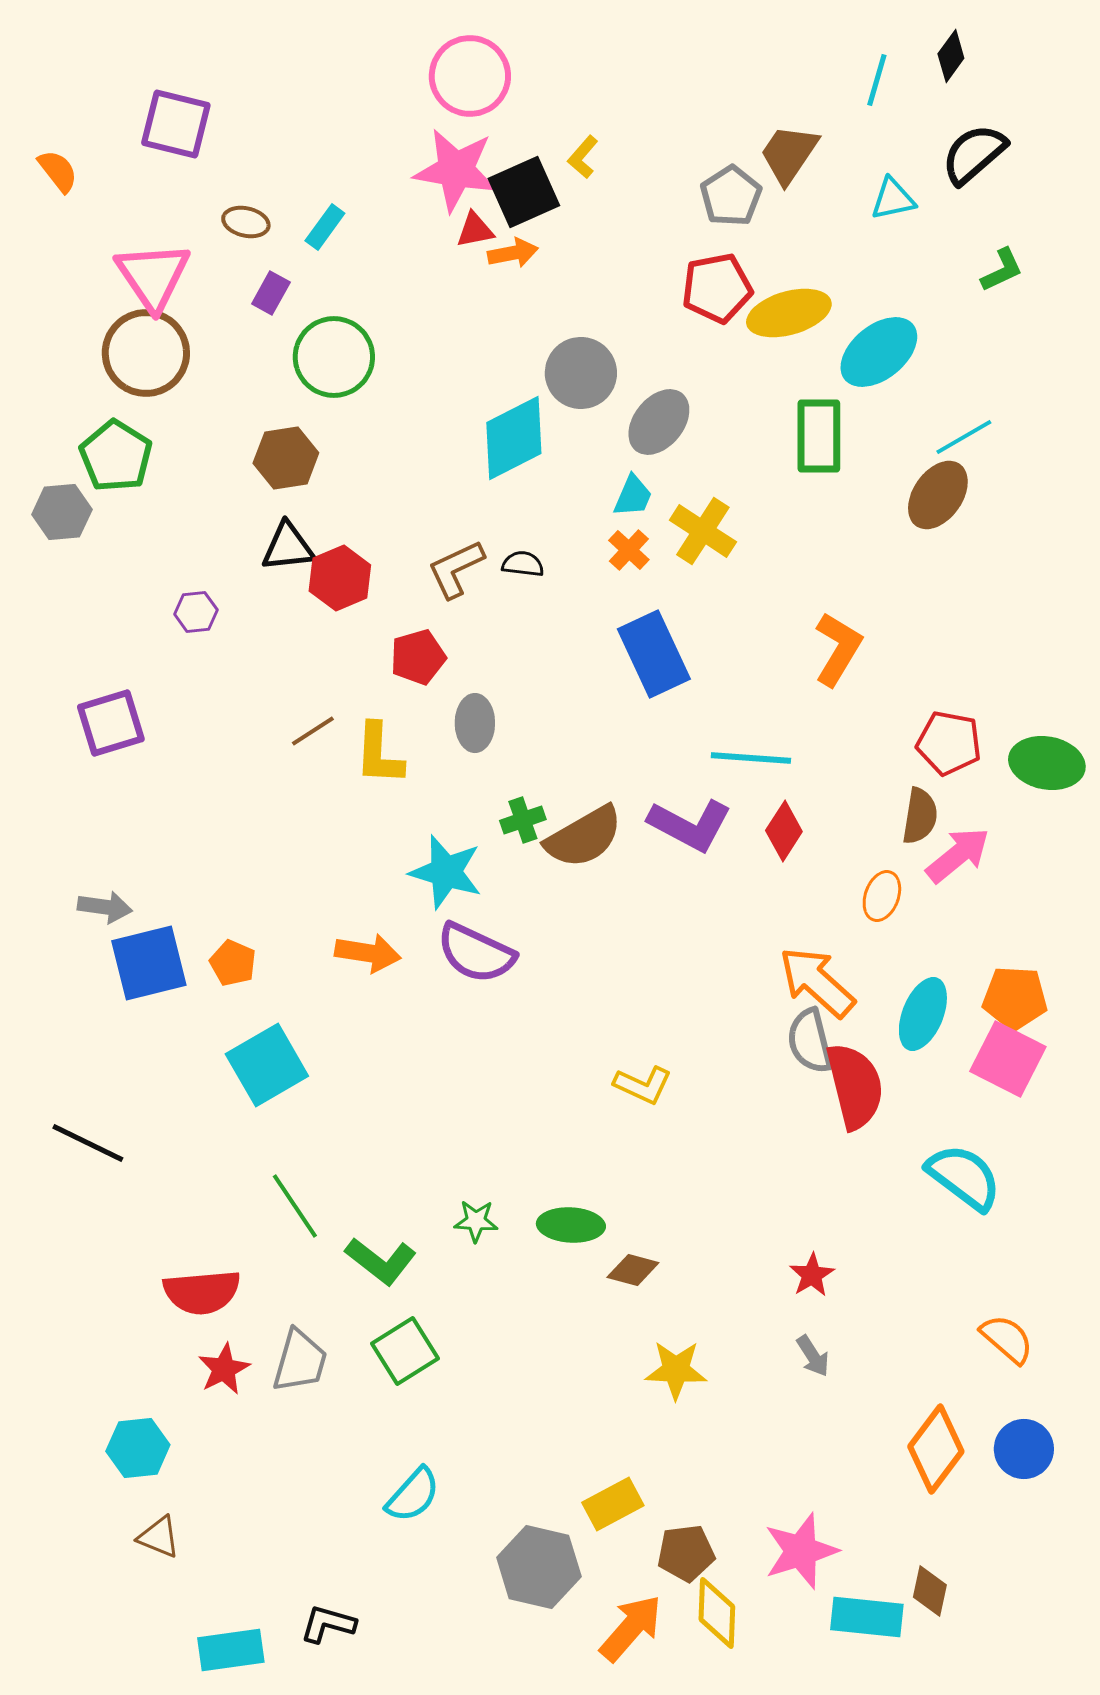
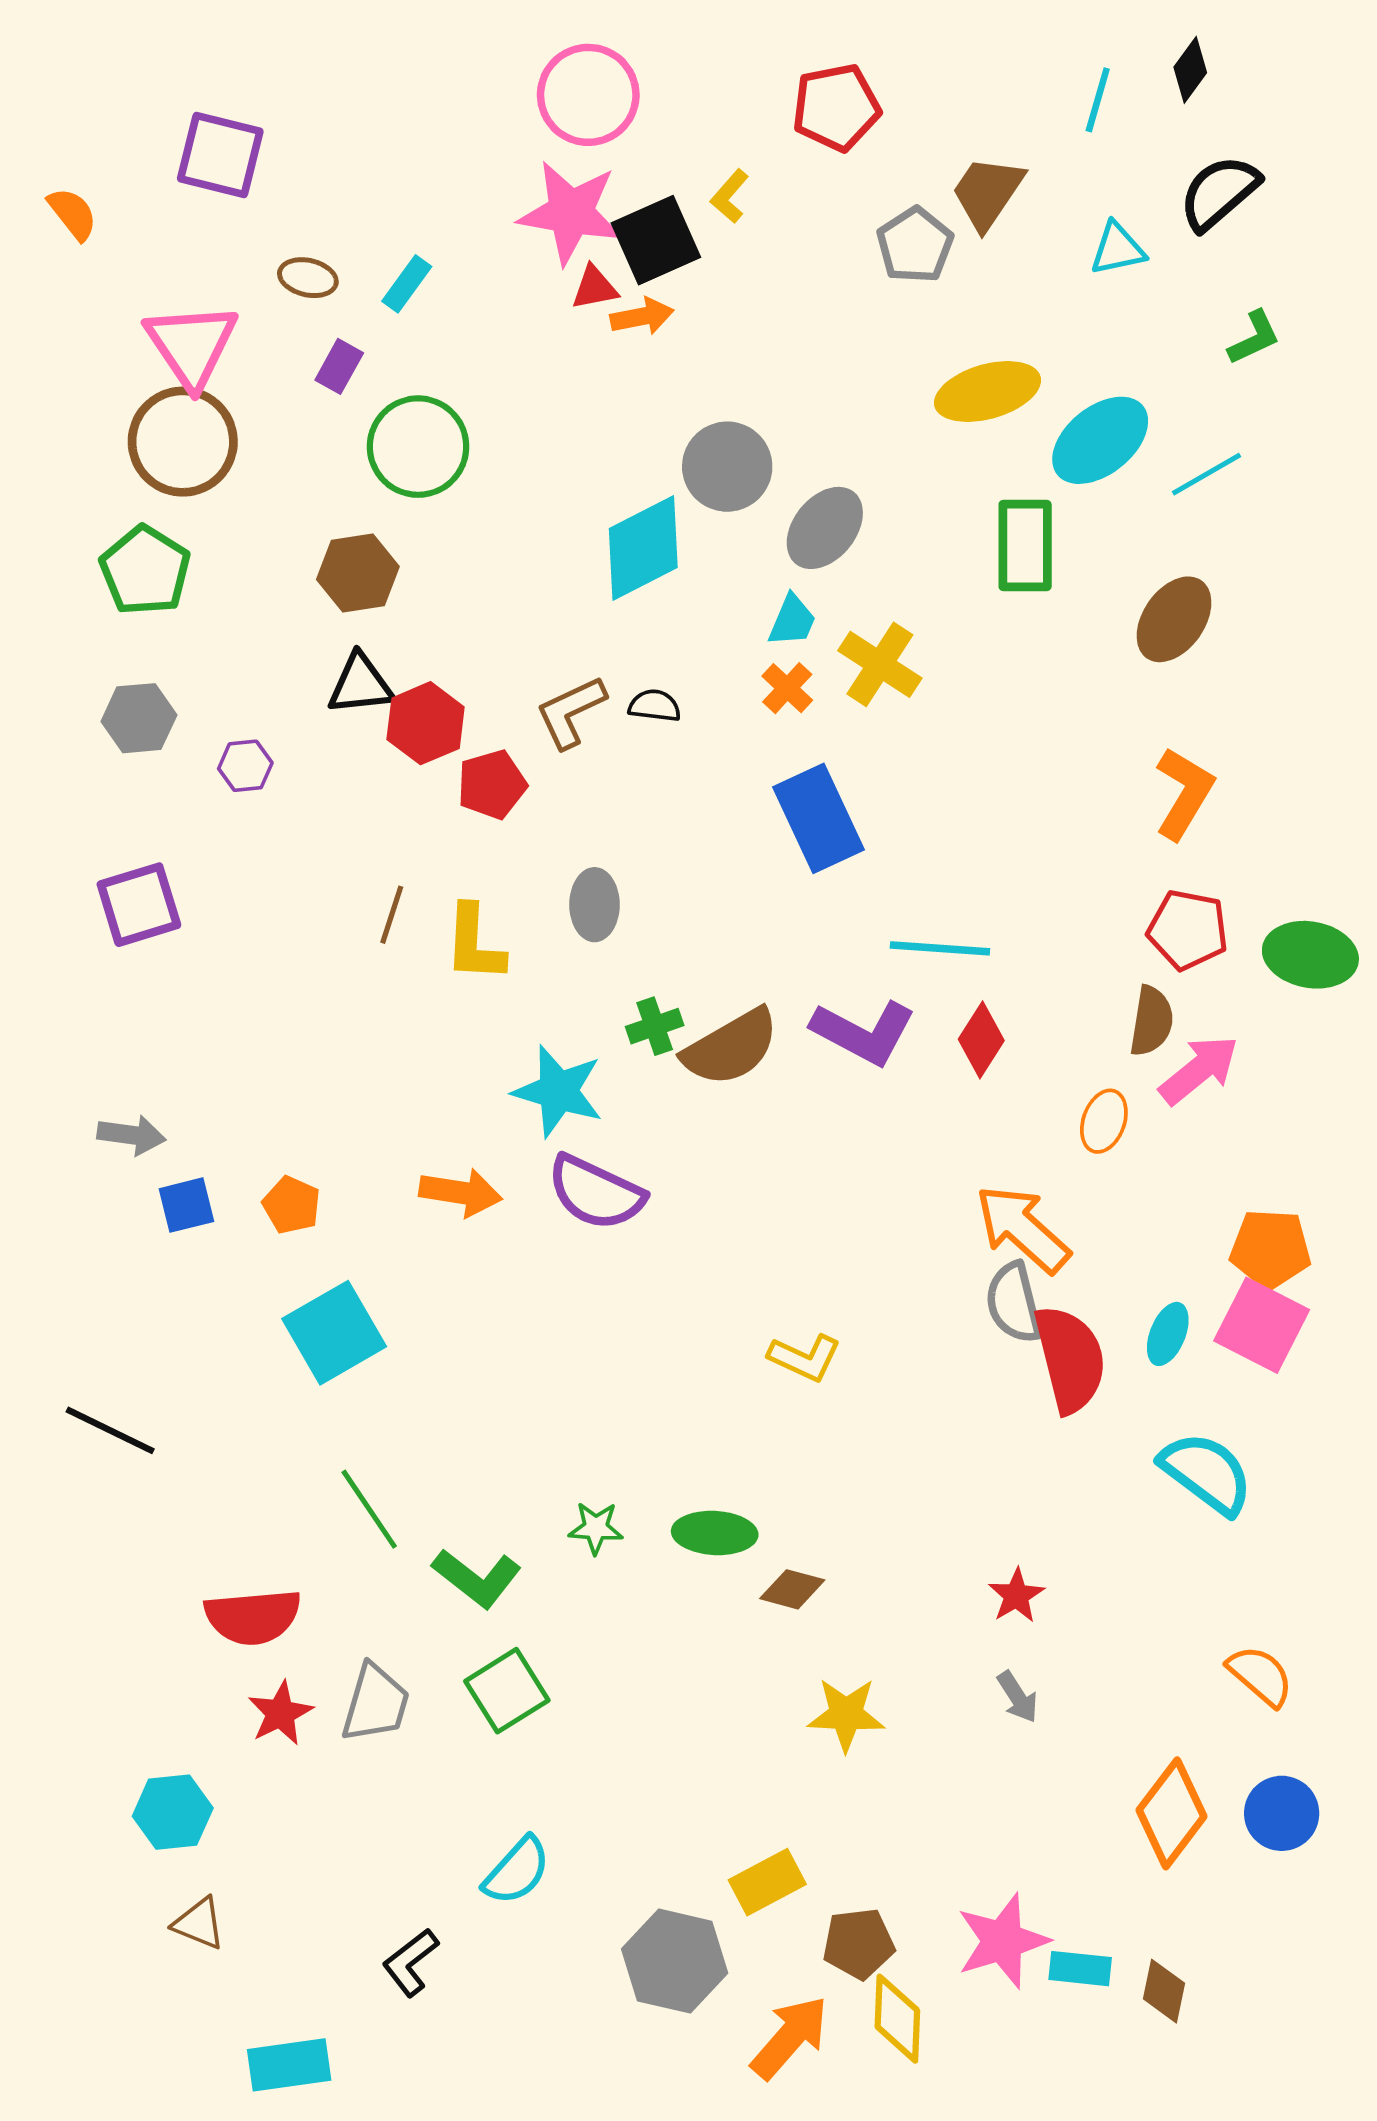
red pentagon: (717, 288) -> (836, 107), moved
cyan line: (964, 437) -> (1207, 474), moved
gray hexagon: (62, 512) -> (139, 718), moved
orange L-shape: (838, 649) -> (1184, 793), moved
red pentagon: (418, 657) -> (492, 785), moved
brown line: (313, 731) -> (392, 915), turned -39
blue square: (149, 963) -> (186, 1205), size x0.6
cyan ellipse: (923, 1014) -> (1168, 1334), moved, size x0.7
cyan rectangle: (867, 1617) -> (1080, 1969), moved, size x0.7
black L-shape: (328, 1624) -> (411, 1962), moved, turned -54

